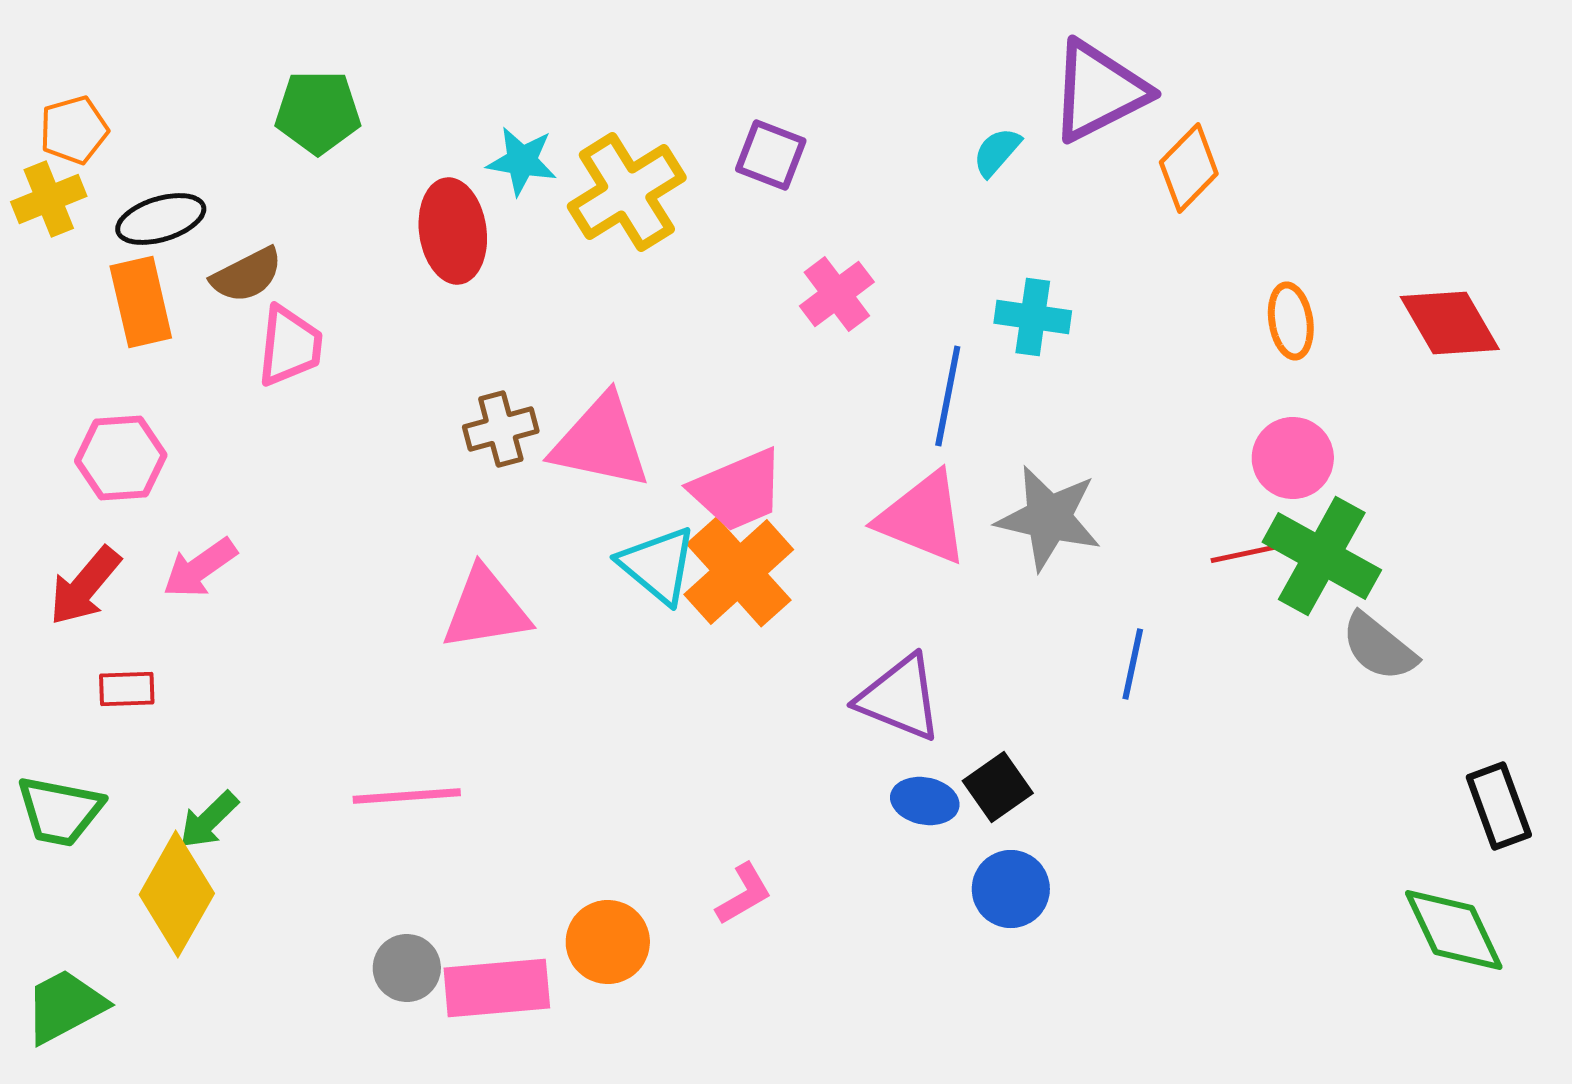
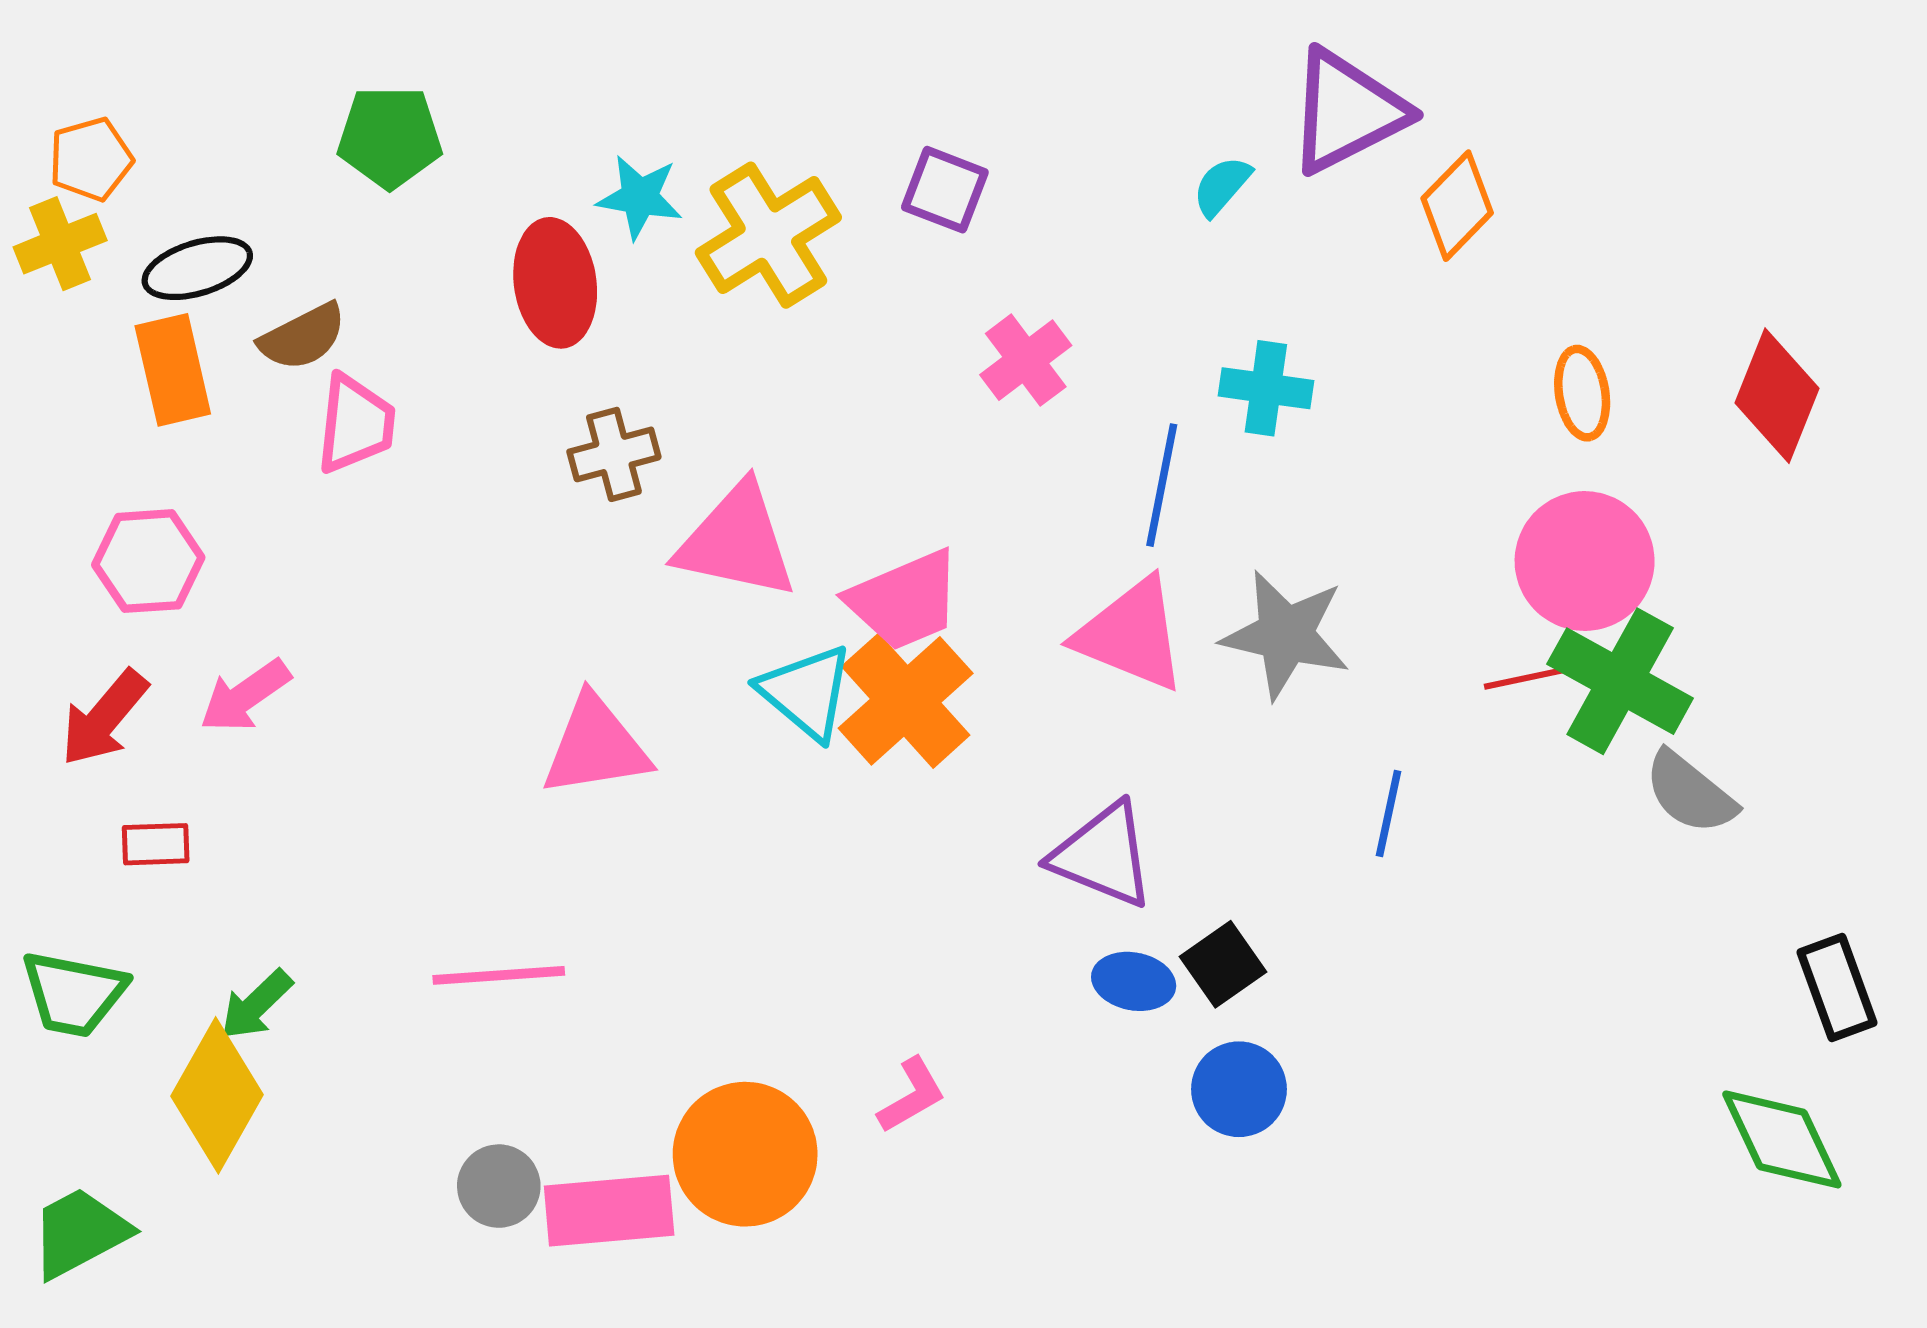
red diamond: (1450, 323) -> (1777, 396), turned 52
brown cross: (501, 429) -> (614, 454), moved
pink circle: (1293, 458) -> (1585, 561), size x1.4
orange circle: (608, 942) -> (745, 1154), size x1.4

